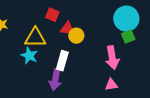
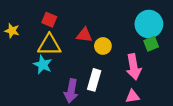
red square: (52, 15) -> (49, 20), moved
yellow circle: (76, 36) -> (103, 46), moved
white rectangle: (62, 61) -> (94, 80), moved

